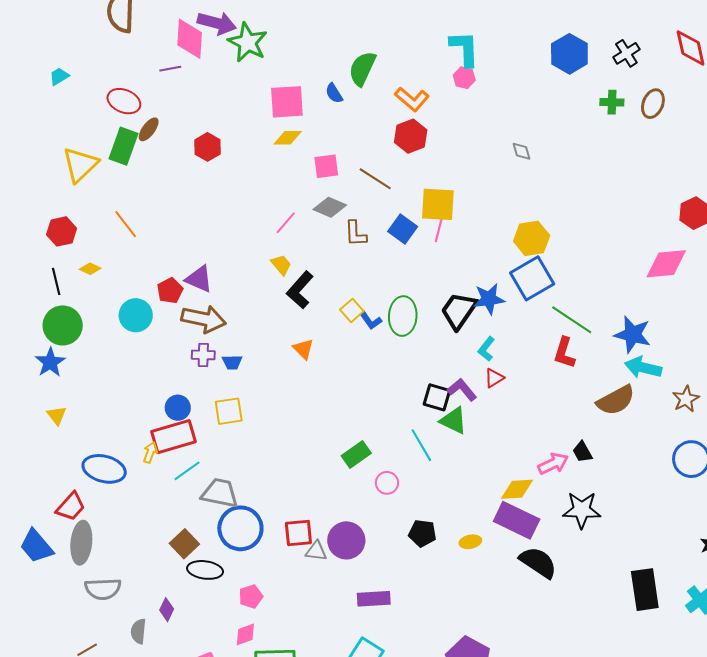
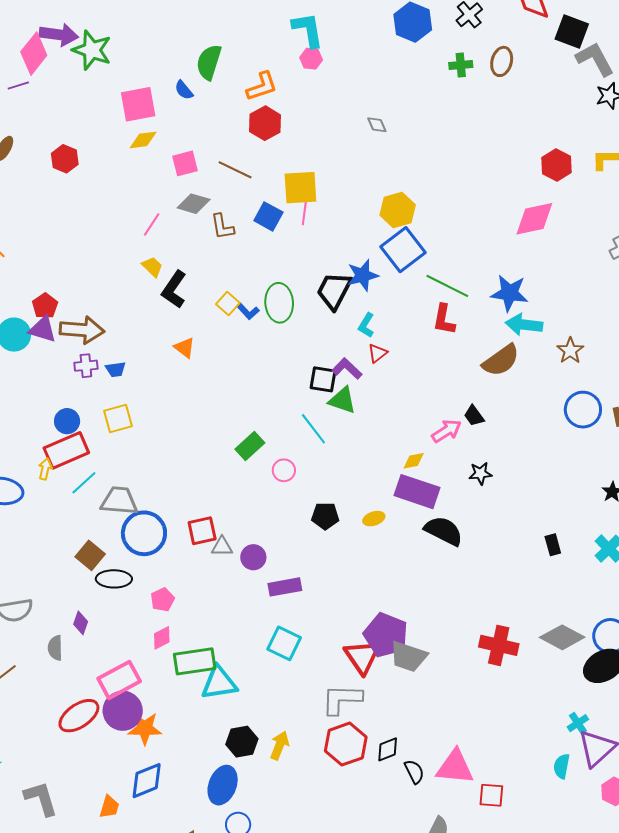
pink diamond: (190, 39) -> (34, 54), turned 42
orange L-shape: (412, 99) -> (262, 86), turned -52
purple triangle: (199, 279) -> (43, 329), moved
yellow diamond: (517, 489) -> (414, 461), size x0.7
black star: (582, 510) -> (480, 473), size x0.6
purple circle: (346, 540) -> (253, 557), moved, size x0.7
black rectangle: (645, 590) -> (553, 545), size x0.5

